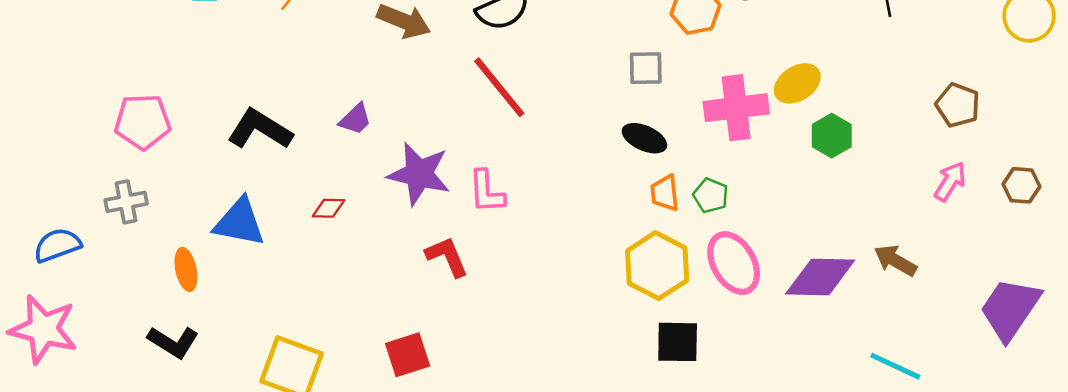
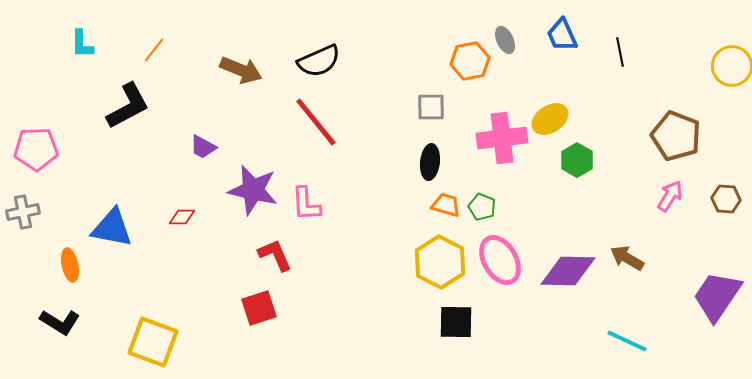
brown pentagon: (958, 105) -> (676, 136), size x1.4
purple trapezoid: (355, 119) -> (203, 147), turned 72
black L-shape: (260, 129) -> (128, 106), moved, turned 120
black ellipse: (644, 138) -> (430, 162), turned 72
orange trapezoid: (665, 193) -> (446, 205), turned 112
red square: (408, 355) -> (259, 308), moved

